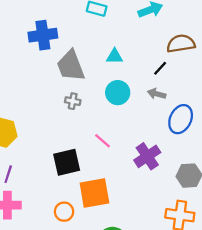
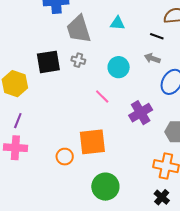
black line: (160, 68) -> (157, 36), turned 64
cyan circle: (118, 93) -> (119, 67), moved
black square: (67, 162) -> (48, 62), moved

